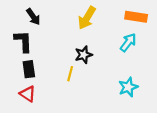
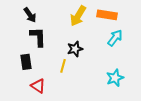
orange rectangle: (136, 17) -> (107, 15), moved
black L-shape: (23, 41) -> (38, 37), moved
red triangle: (28, 94) -> (38, 86), moved

